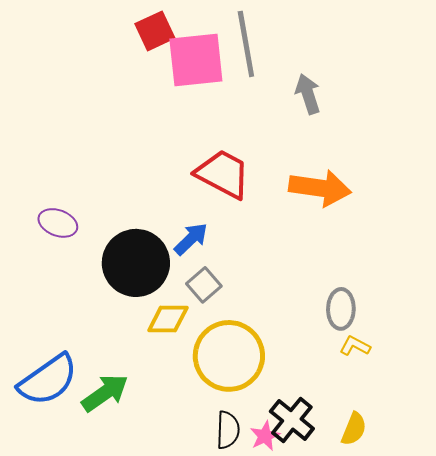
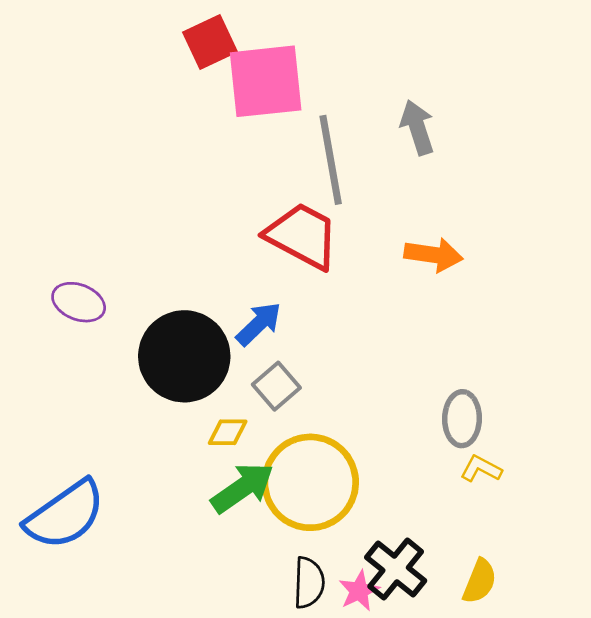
gray line: (246, 44) -> (331, 160), moved
orange arrow: (320, 188) -> (434, 255), size x0.7
yellow diamond: (168, 319) -> (228, 432), size x0.7
green arrow: (105, 393) -> (243, 488), moved

